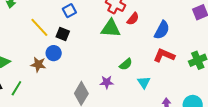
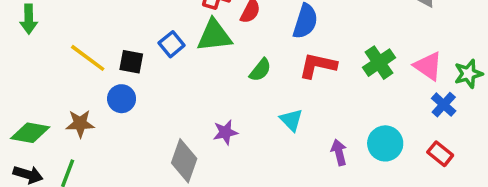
blue square: (69, 11) -> (172, 44), moved
brown star: (38, 64) -> (80, 124), moved
green semicircle: (126, 64) -> (260, 70), moved

